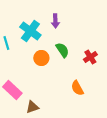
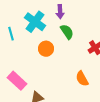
green semicircle: (62, 50) -> (67, 32), moved

